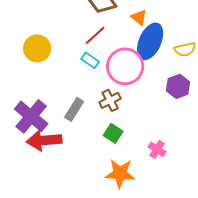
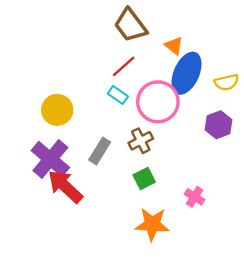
yellow circle: (37, 48) -> (57, 110), moved
green square: (113, 133) -> (144, 178), turned 30
red arrow: (44, 140) -> (65, 186), turned 48

